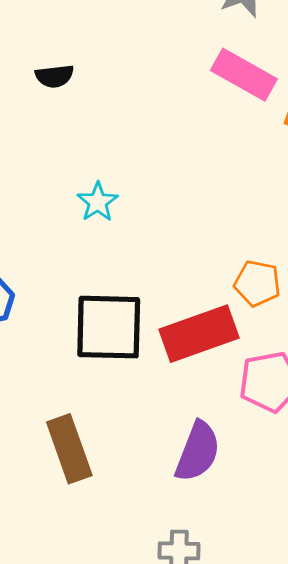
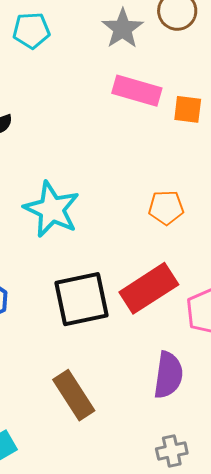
cyan star: (98, 202) -> (52, 209), size x1.8
orange pentagon: (257, 283) -> (166, 208), moved

